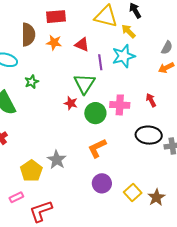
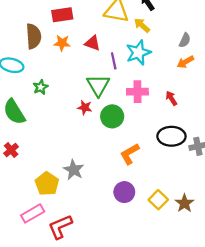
pink cross: (120, 105) -> (137, 92), moved
orange L-shape: (97, 148) -> (130, 154), moved
pink rectangle: (16, 197) -> (33, 213), size x1.5

